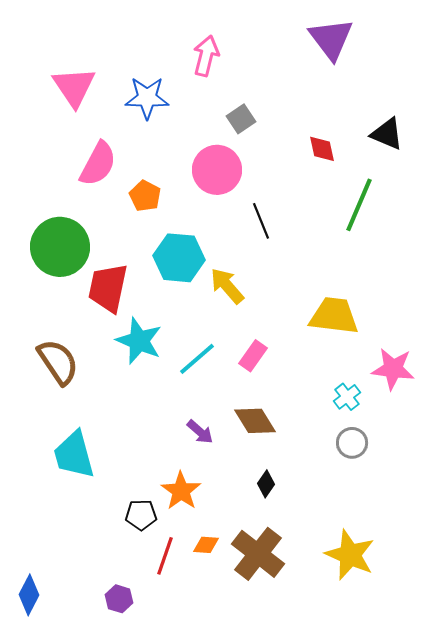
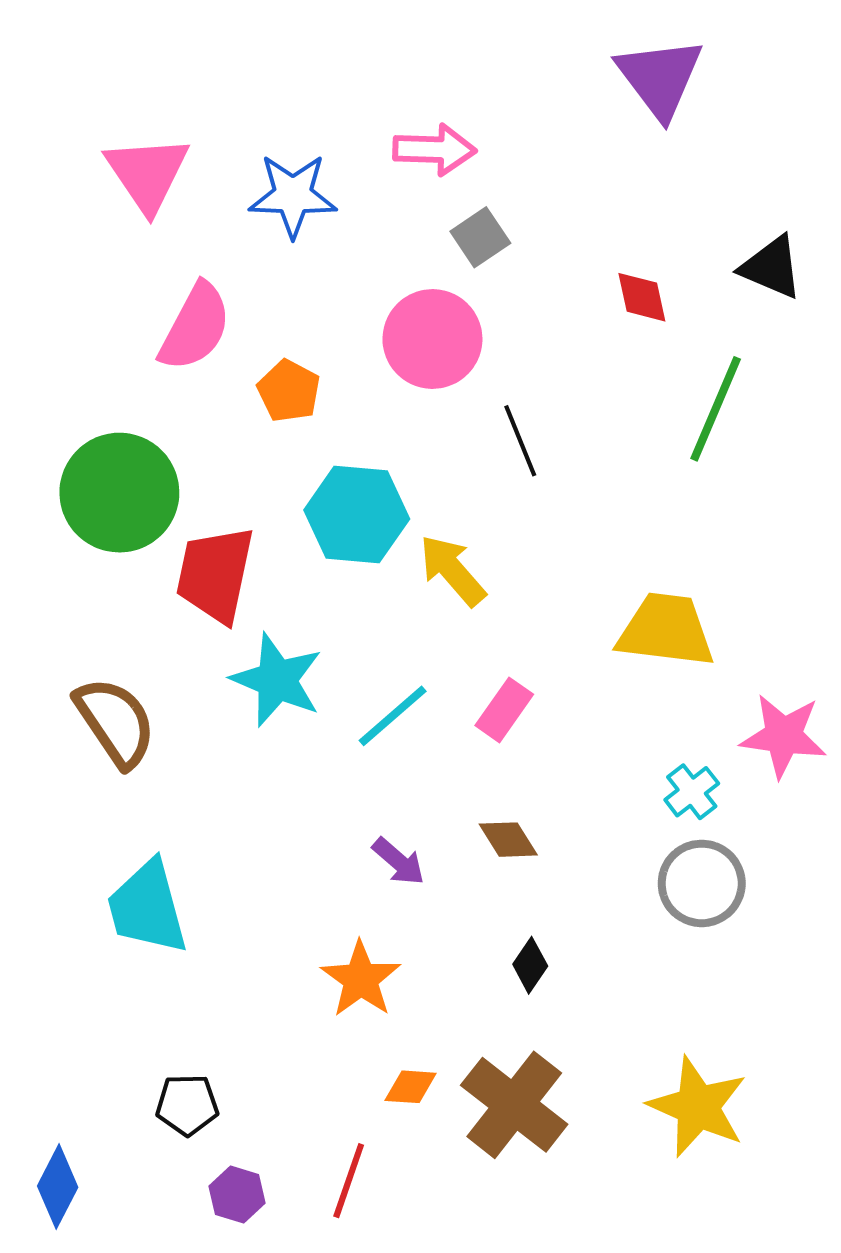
pink arrow: (206, 56) -> (434, 150), moved, turned 78
brown diamond: (255, 421) -> (508, 840), size x0.7
gray circle: (352, 443) -> (702, 883), size x1.4
black pentagon: (141, 515) -> (187, 1105), moved
red line: (165, 556) -> (349, 1181), moved

